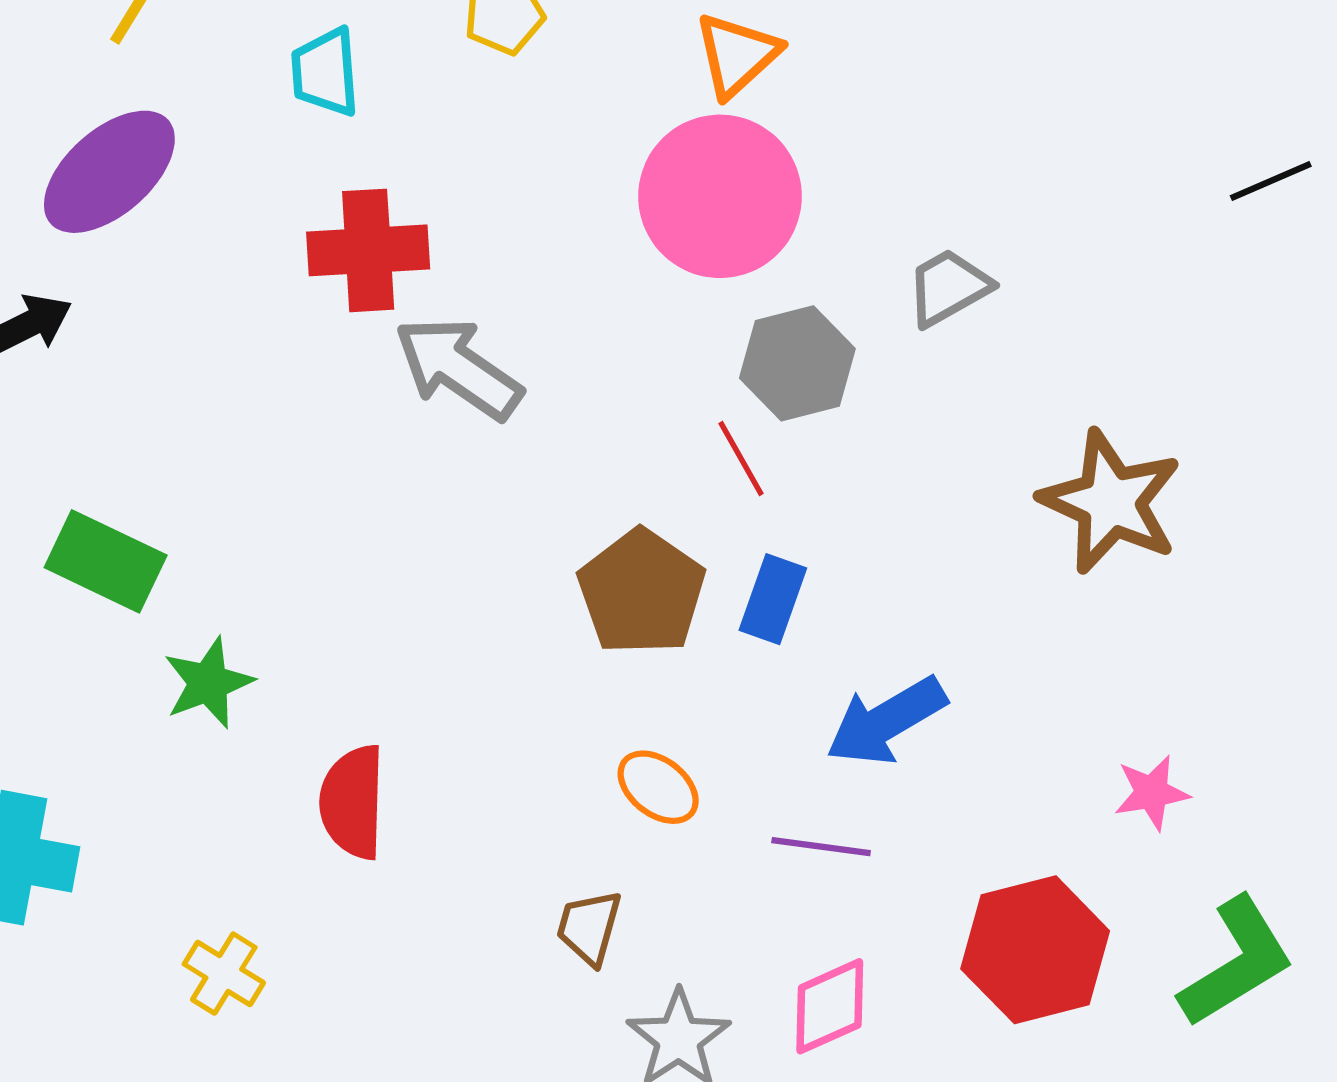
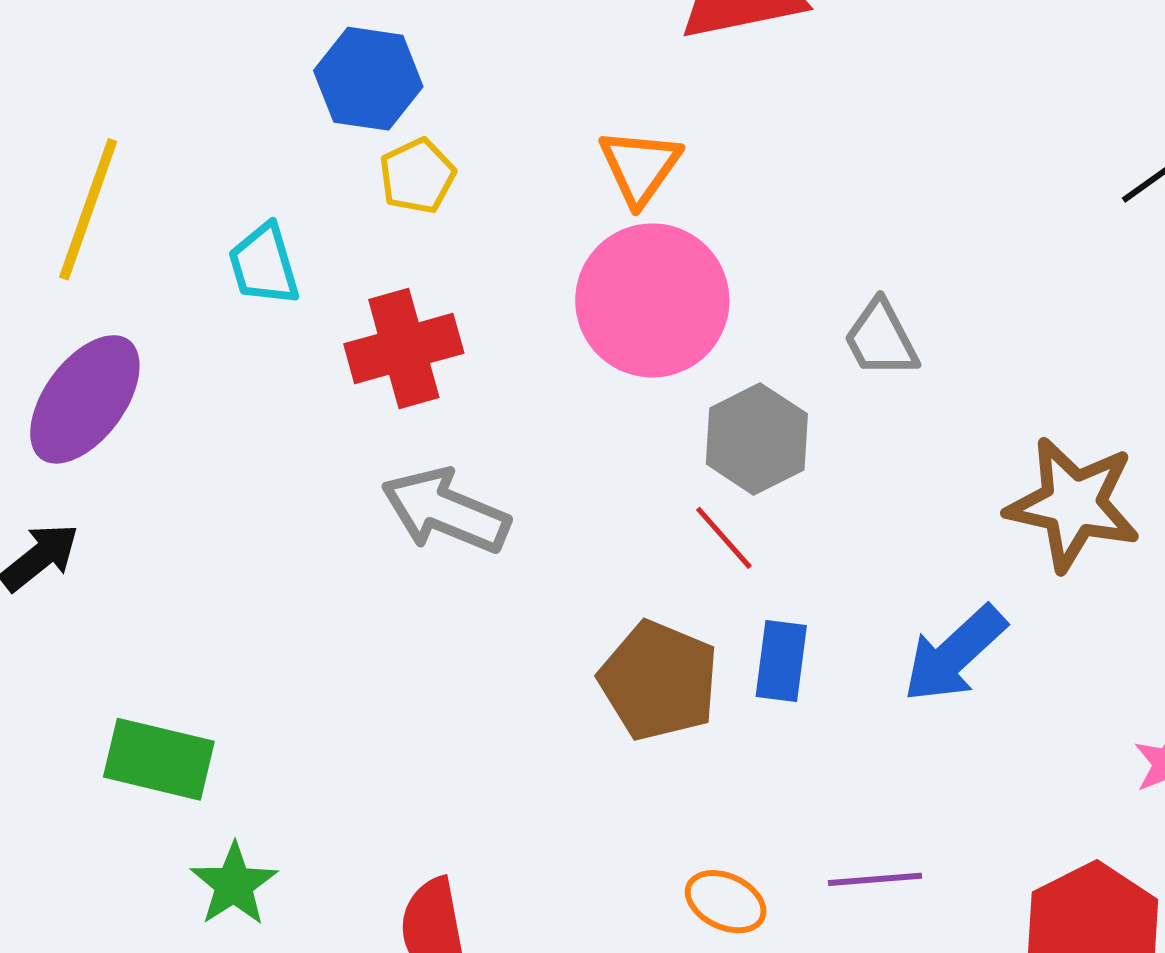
red cross: (368, 250) -> (404, 349), moved
gray trapezoid: (948, 287) -> (881, 339), turned -76
green star: (208, 683) -> (234, 884), moved
blue arrow: (886, 721) -> (954, 654), moved
orange ellipse: (658, 787) -> (726, 902), moved

